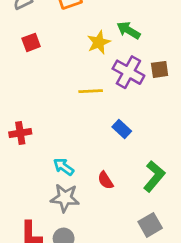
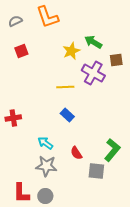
brown square: (160, 69) -> (116, 60), moved
blue rectangle: (122, 129) -> (67, 115), moved
gray square: (150, 225) -> (96, 171), moved, turned 36

